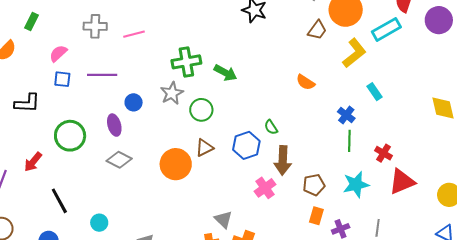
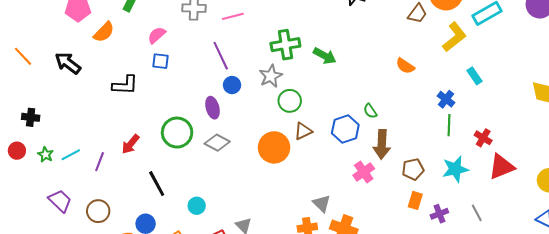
purple line: (102, 75) -> (221, 56), moved, turned 64
green circle: (201, 110) -> (290, 101), moved
green circle: (70, 136) -> (177, 133), moved
gray line: (378, 228) -> (477, 213), turned -36

